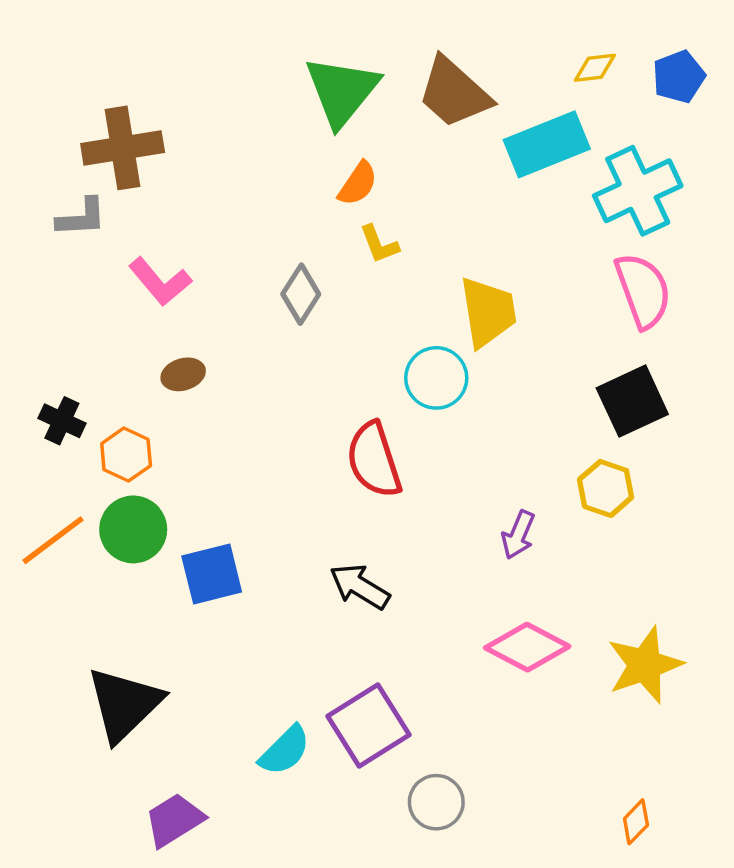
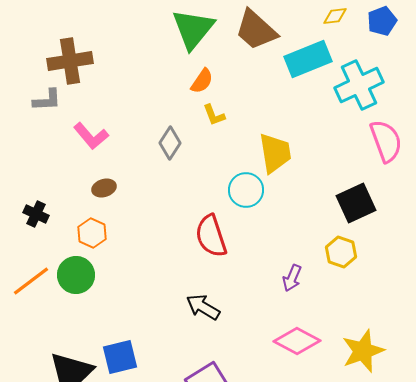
pink semicircle: (643, 291) -> (386, 141), moved
orange hexagon: (126, 455) -> (92, 233), moved
blue square: (212, 574) -> (120, 357), moved

